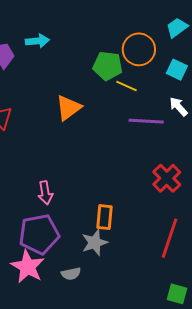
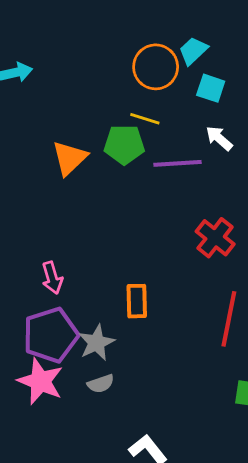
cyan trapezoid: (177, 28) -> (193, 51), moved
green pentagon: (108, 66) -> (124, 145), moved
gray star: (95, 243) -> (97, 343), moved

